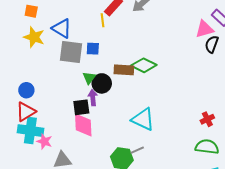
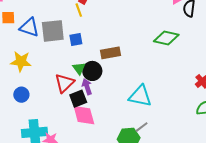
blue triangle: (62, 28) -> (29, 27), moved
yellow star: (34, 37) -> (21, 62), moved
gray square: (71, 52) -> (53, 31), moved
green diamond: (144, 65) -> (166, 38), moved
red triangle: (26, 112) -> (64, 83), moved

